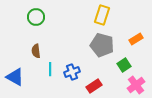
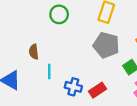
green circle: (36, 17) -> (59, 14), moved
blue cross: (72, 72) -> (73, 87), moved, turned 35

